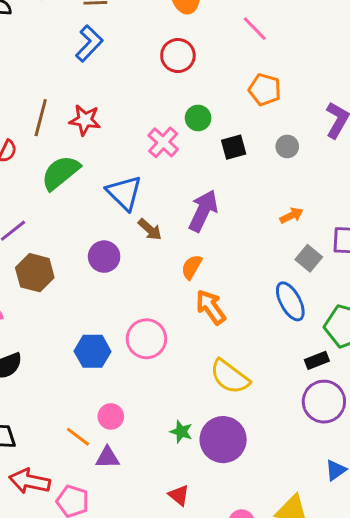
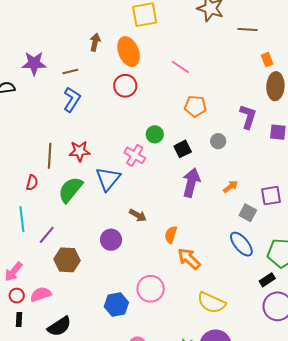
red circle: (178, 56) -> (125, 86), moved
blue triangle: (124, 193) -> (108, 179), moved, turned 36
purple arrow: (203, 211) -> (191, 183), moved

